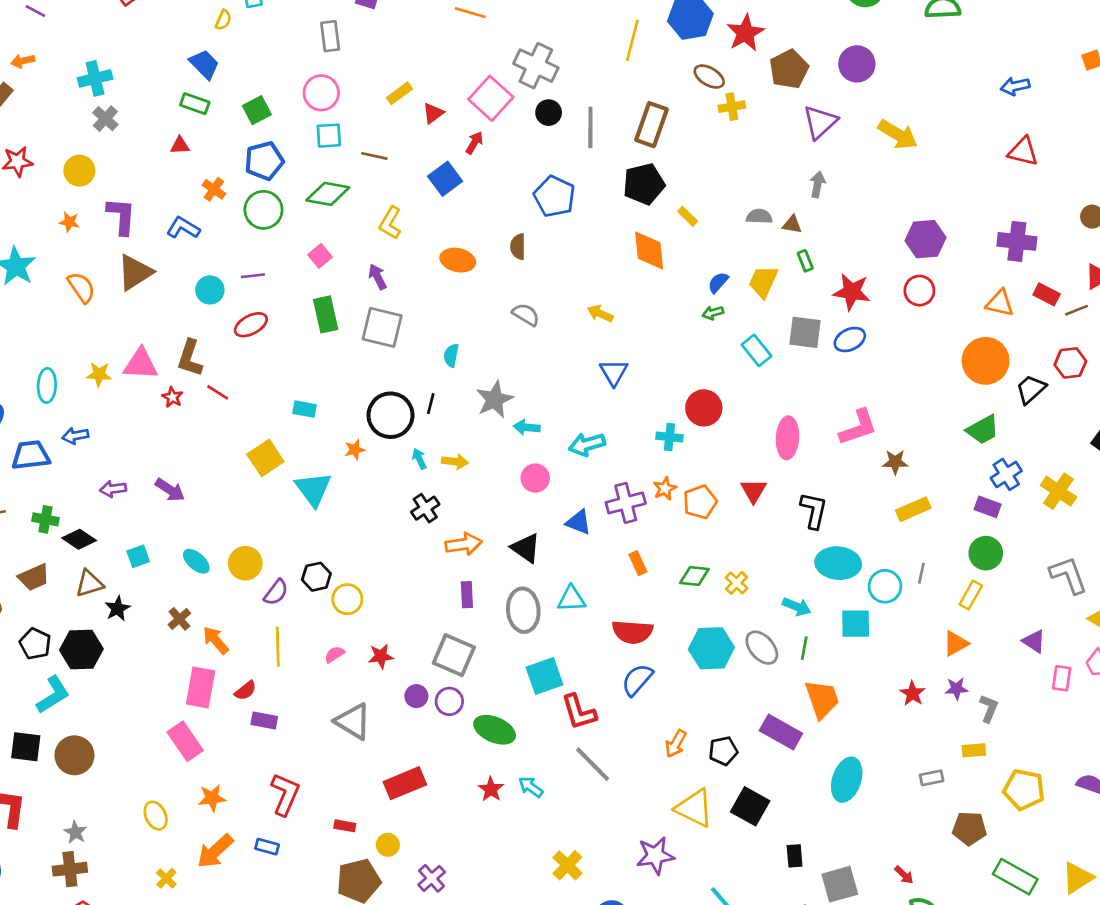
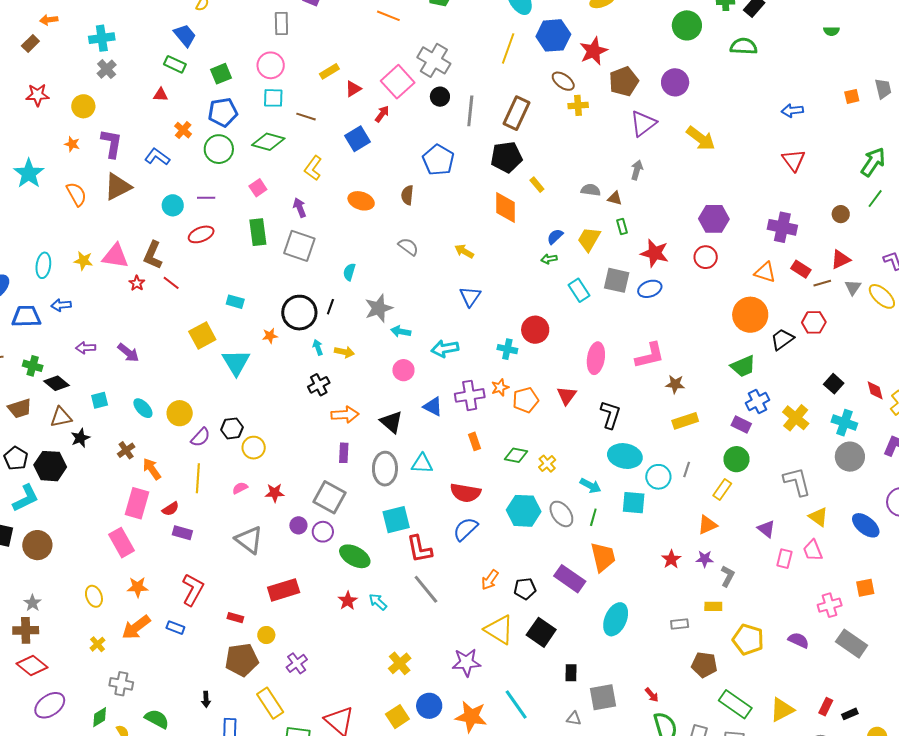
red triangle: (1023, 152) -> (794, 160), turned 35

